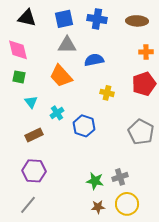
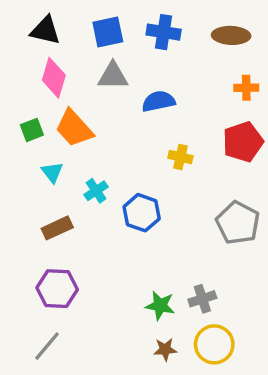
pink diamond: (18, 50) -> (54, 78), moved, turned 30
orange trapezoid: (61, 76) -> (74, 128), moved
green square: (19, 77) -> (32, 130), turned -32

